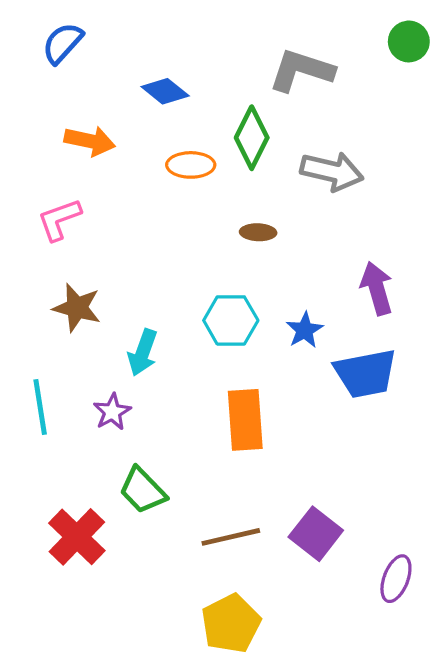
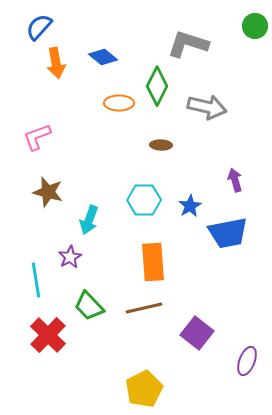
orange arrow: (90, 141) -> (56, 63), moved, turned 68
purple arrow: (377, 288) -> (235, 180), size x0.7
cyan line: (40, 407) -> (36, 280), moved
brown line: (231, 537) -> (144, 308), moved

